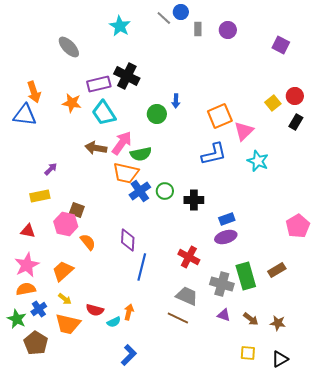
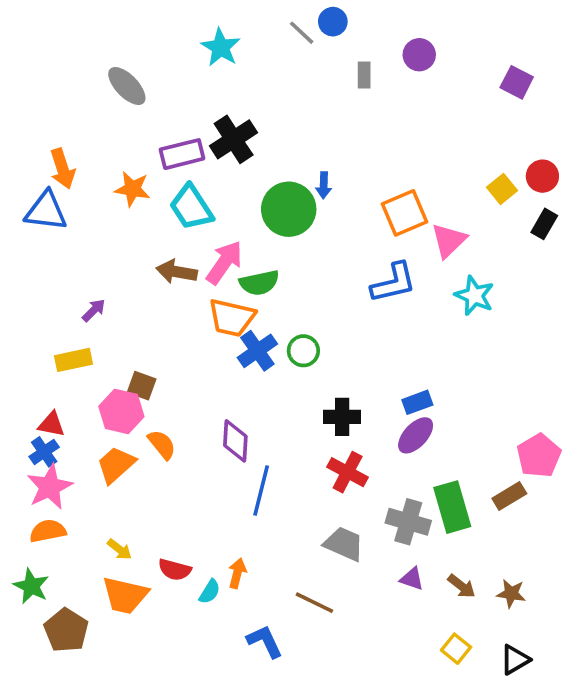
gray rectangle: (198, 29) -> (364, 75), moved
black cross: (127, 76) -> (234, 139), turned 30
green circle: (157, 114) -> (289, 209), size x1.5
black cross: (194, 200) -> (342, 417), moved
pink pentagon: (298, 226) -> (539, 456), moved
purple ellipse: (226, 237) -> (416, 435), turned -30
orange trapezoid: (63, 271) -> (116, 465), moved
blue cross: (39, 309) -> (44, 452), moved
brown line: (178, 318) -> (314, 603), moved
cyan semicircle: (114, 322) -> (210, 592), turned -32
yellow square: (248, 353) -> (456, 649), turned 35
blue L-shape: (129, 355) -> (265, 641), moved, turned -70

